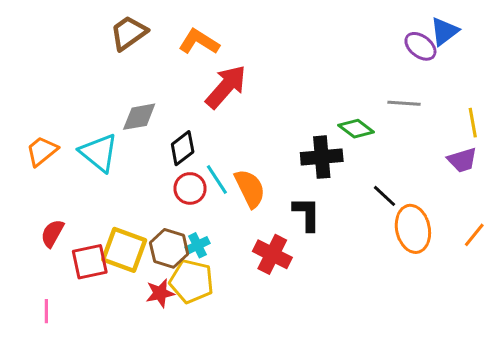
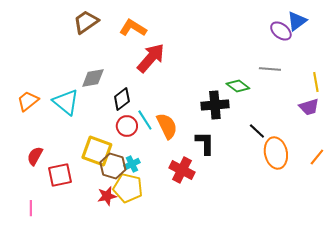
yellow square: (124, 250) -> (97, 151), moved

